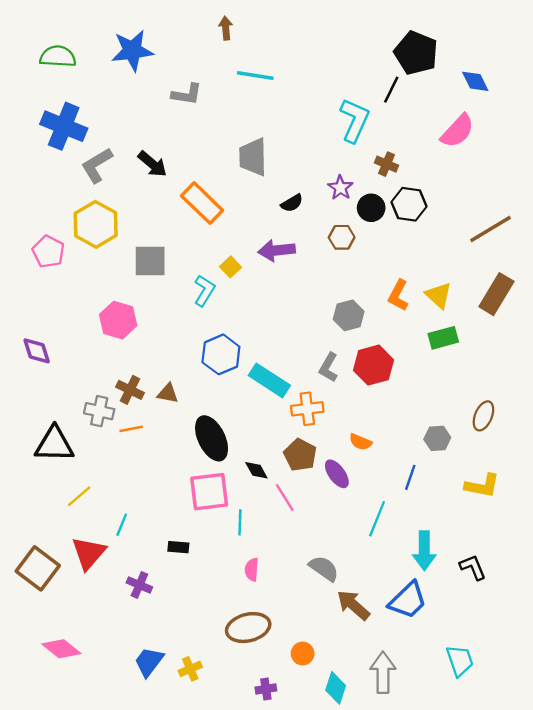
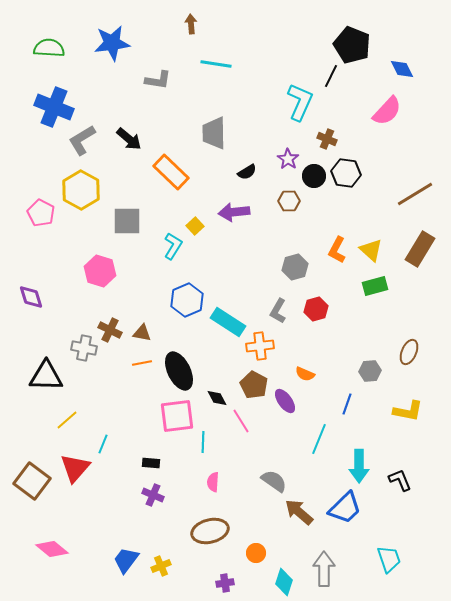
red hexagon: (373, 365) -> (316, 309), size x0.7
orange line: (131, 429) -> (142, 363), moved
purple cross: (139, 585) -> (153, 495), moved

